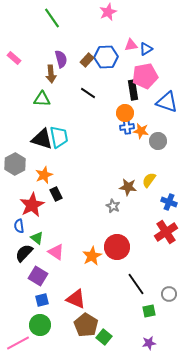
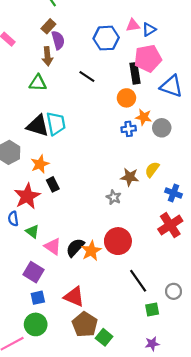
brown rectangle: (87, 60) -> (48, 26), moved
blue cross: (127, 127) -> (129, 129), moved
black semicircle: (24, 253) -> (75, 248), moved

